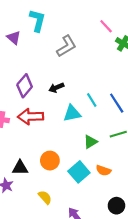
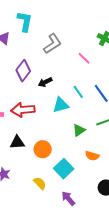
pink line: (106, 26) -> (84, 58), moved
purple diamond: (25, 86) -> (23, 71), moved
black triangle: (20, 168) -> (17, 142), moved
cyan square: (79, 172) -> (64, 169), moved

